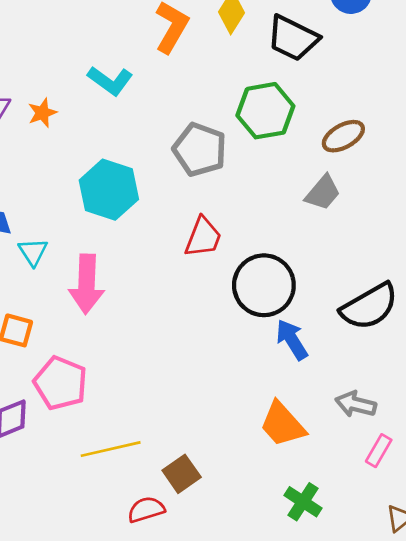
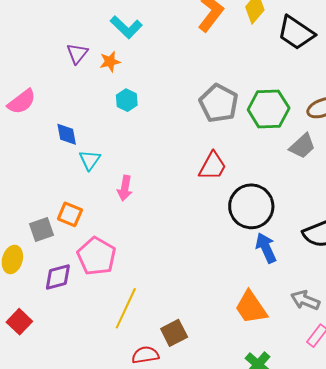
cyan L-shape: (110, 81) -> (126, 27), moved
green hexagon: (265, 111) -> (269, 109), moved
cyan hexagon: (109, 190) -> (127, 100), moved, size x0.5
pink arrow: (87, 284) -> (125, 188), size x0.6
yellow line: (111, 449) -> (126, 308), turned -60

